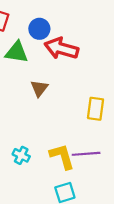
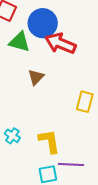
blue circle: (39, 29) -> (43, 23), size x1.5
purple line: (86, 154) -> (71, 165), moved

